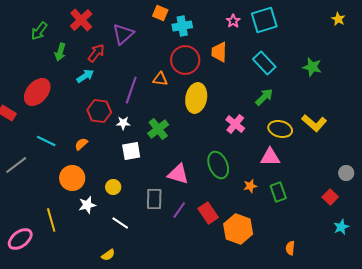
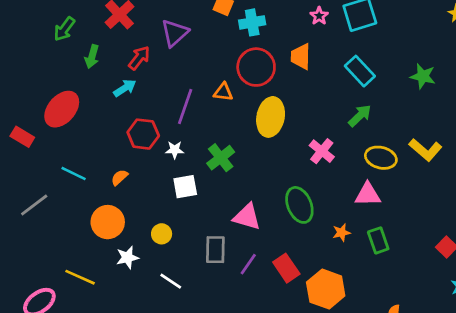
yellow line: (51, 220) -> (80, 277), turned -50

